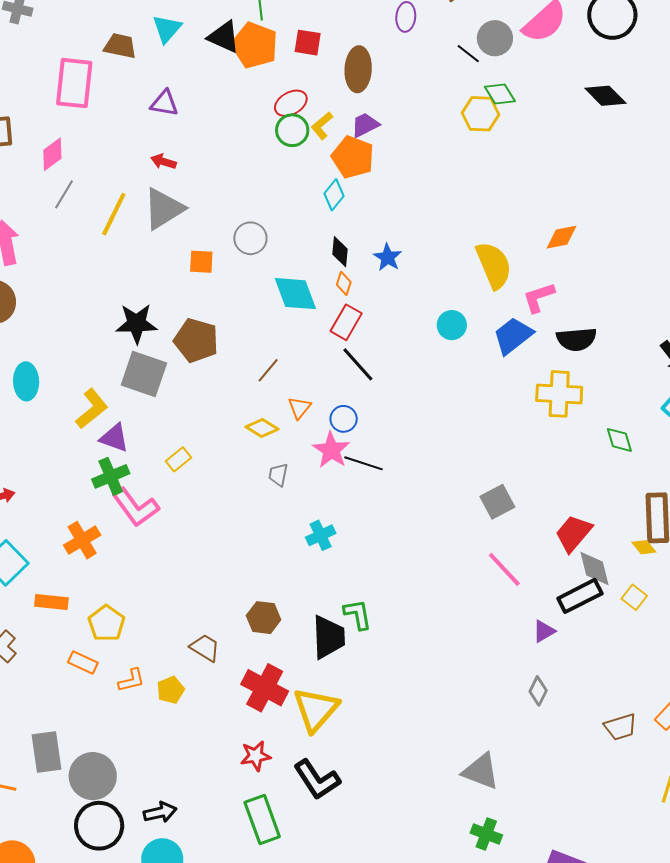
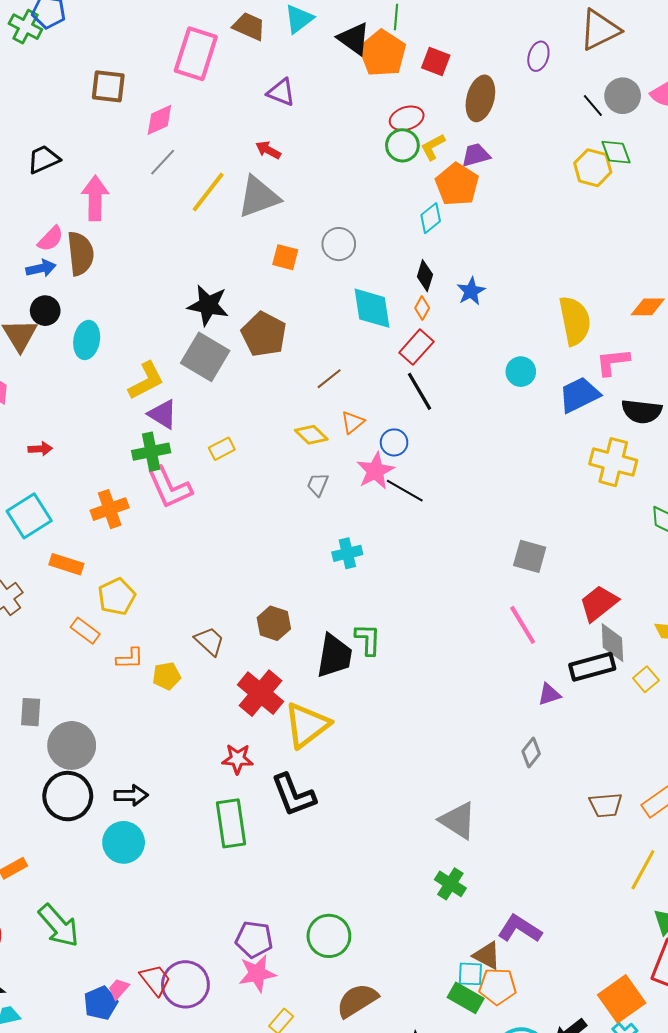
gray square: (497, 502) -> (530, 556), turned 32
gray rectangle: (46, 752) -> (31, 712), size x0.7

